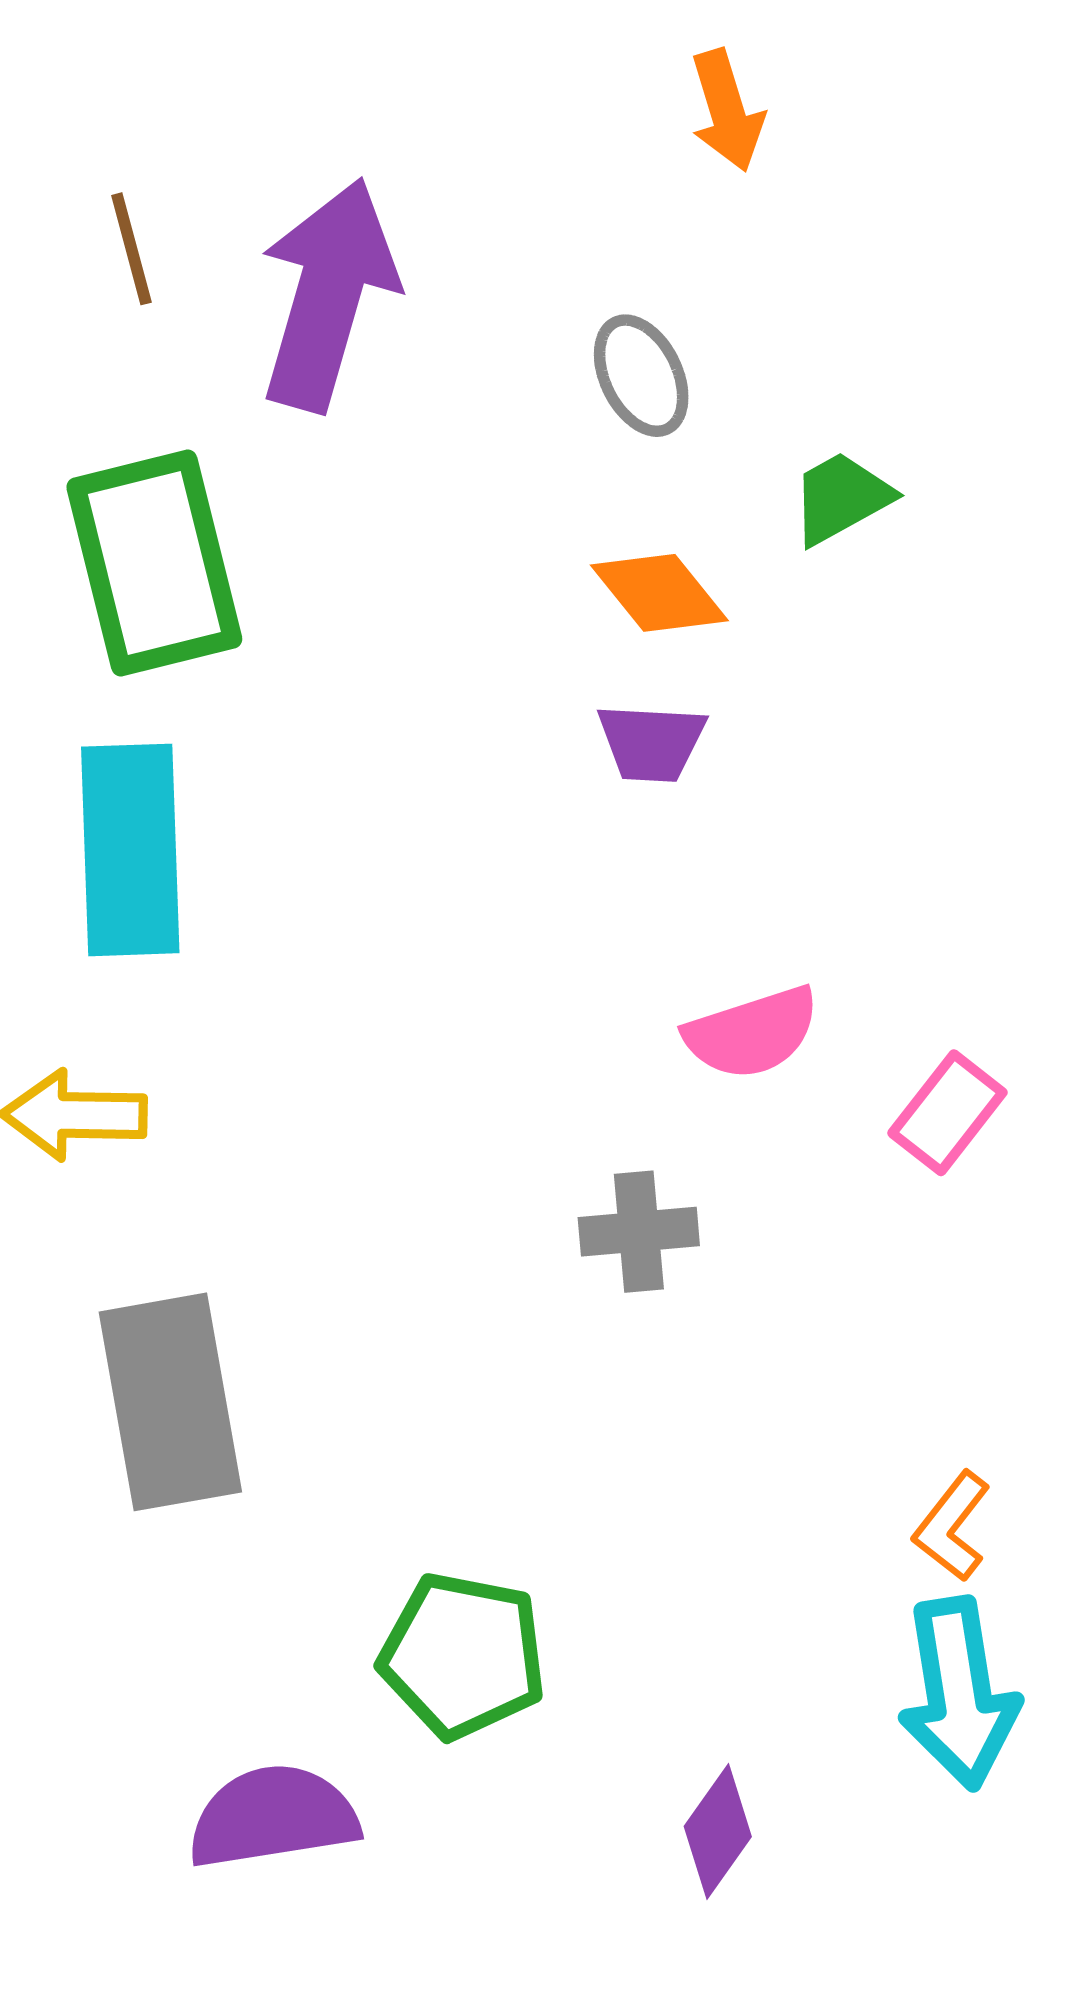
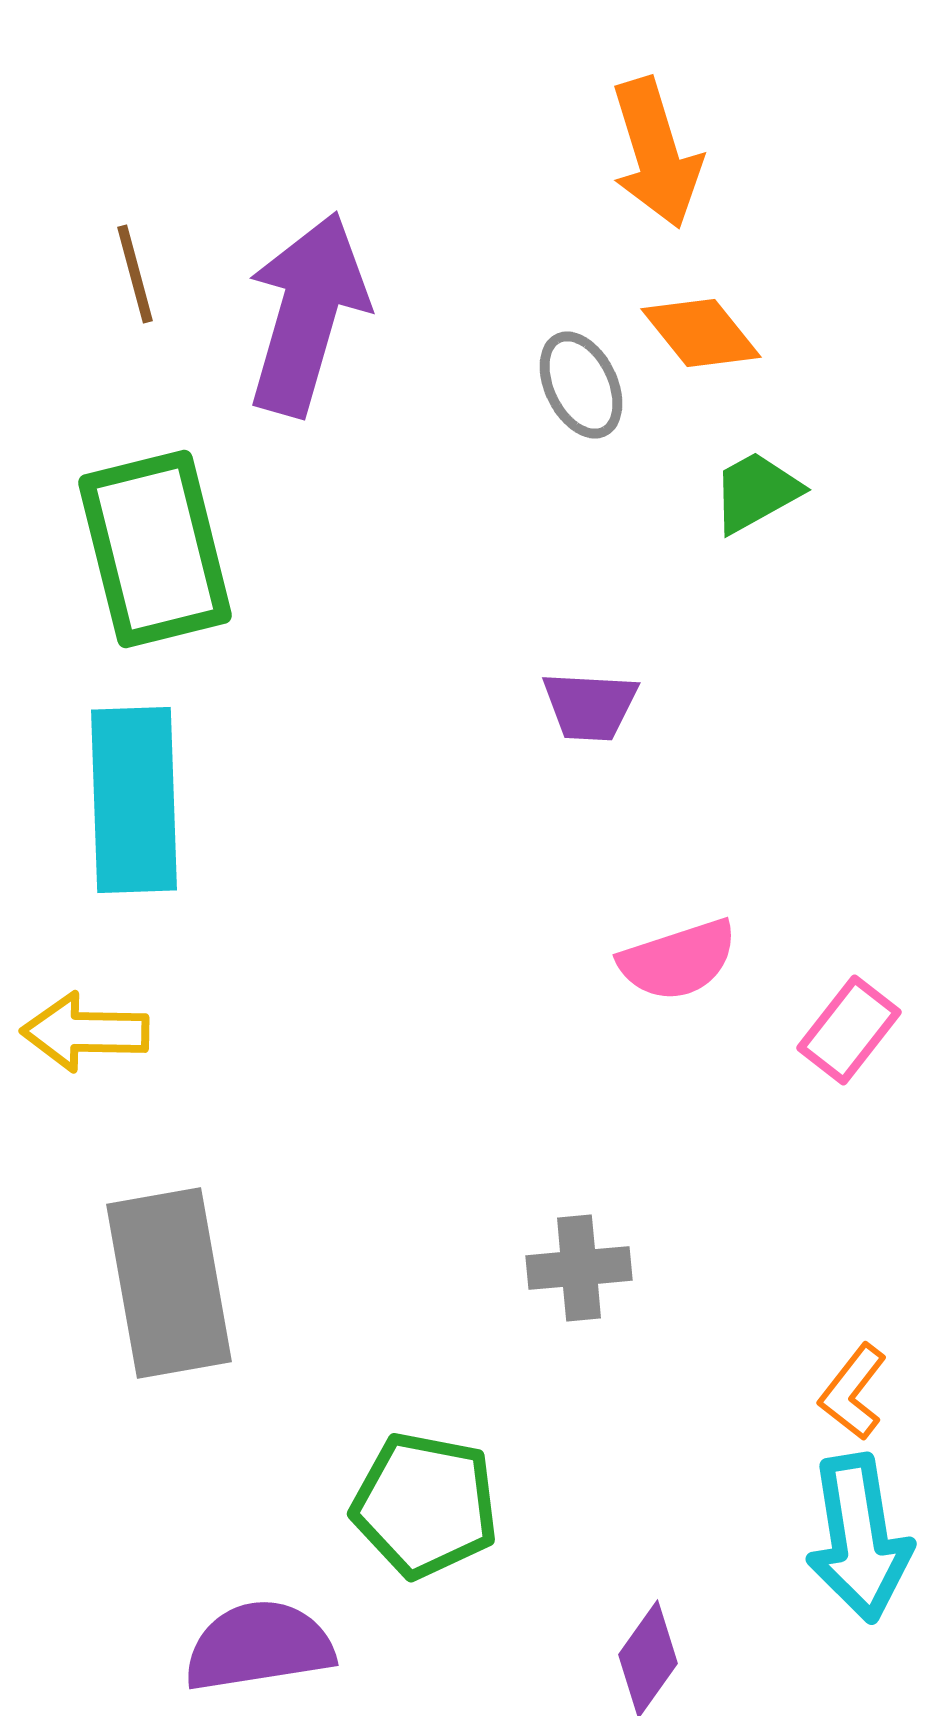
orange arrow: (727, 111) -> (656, 153), size x1.4
orange diamond: (659, 593) -> (701, 333), moved
gray cross: (639, 1232) -> (579, 1268), moved

